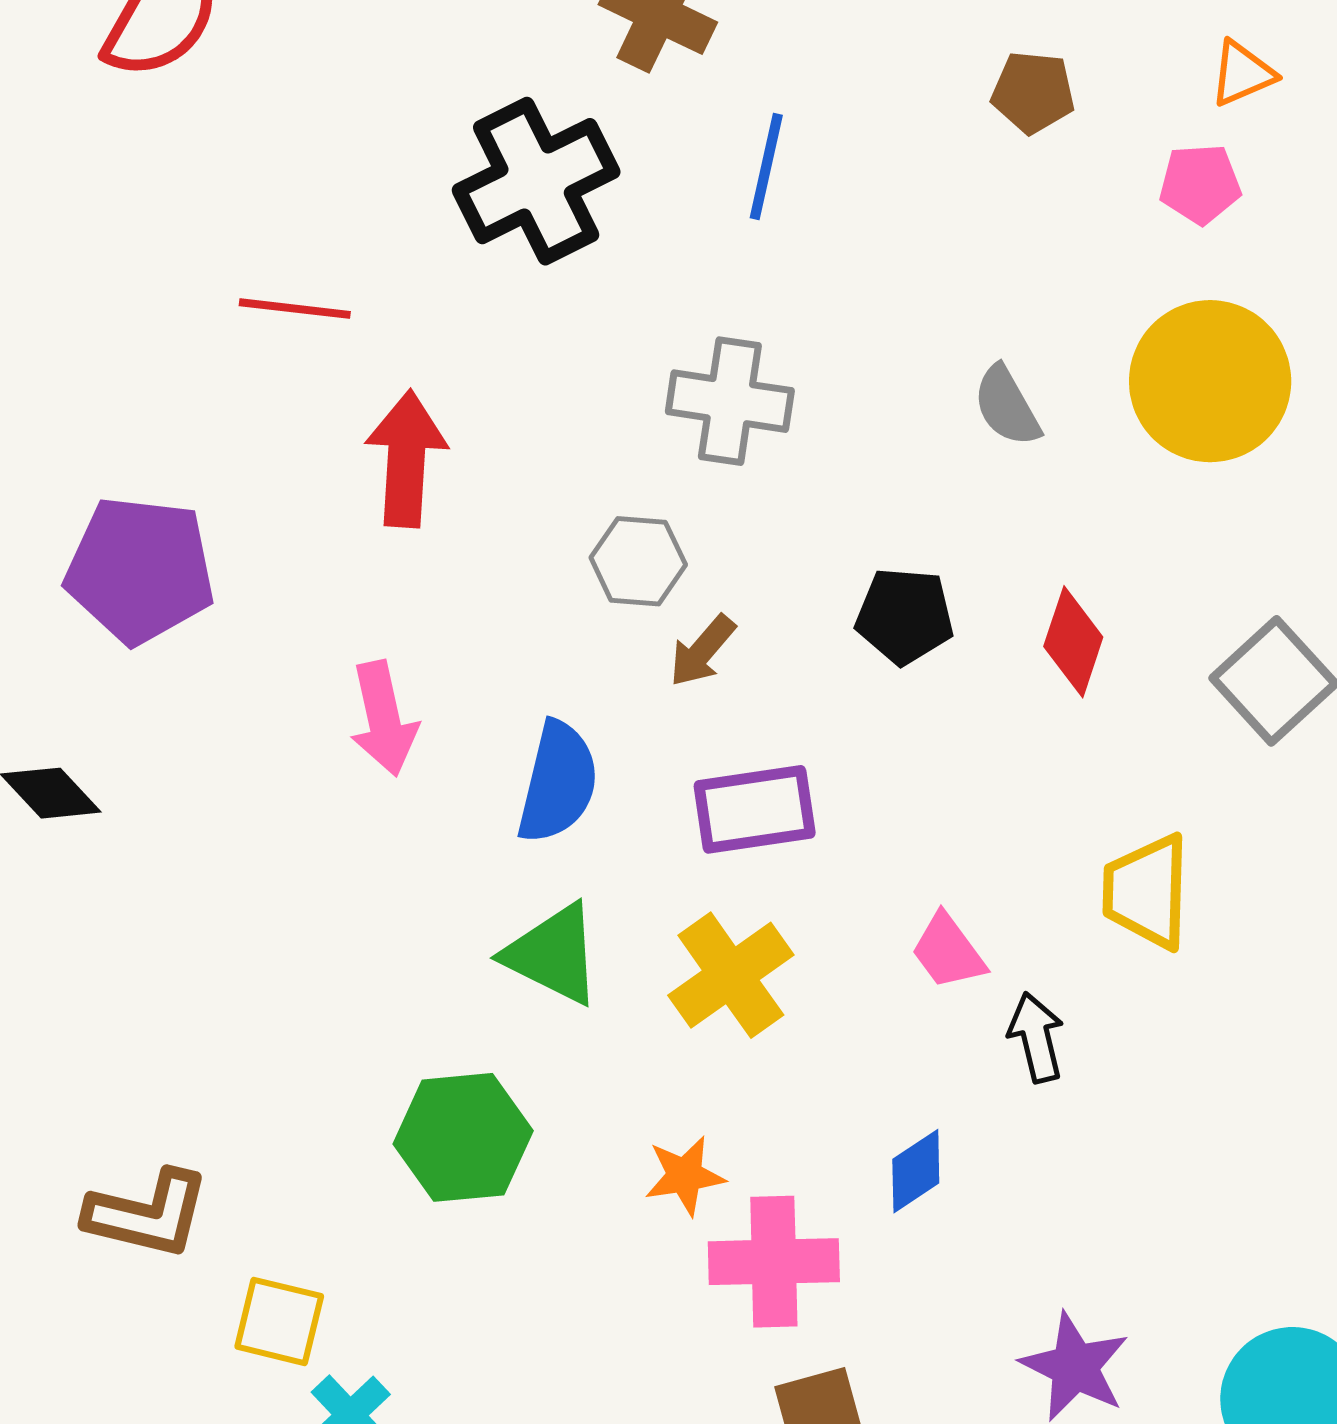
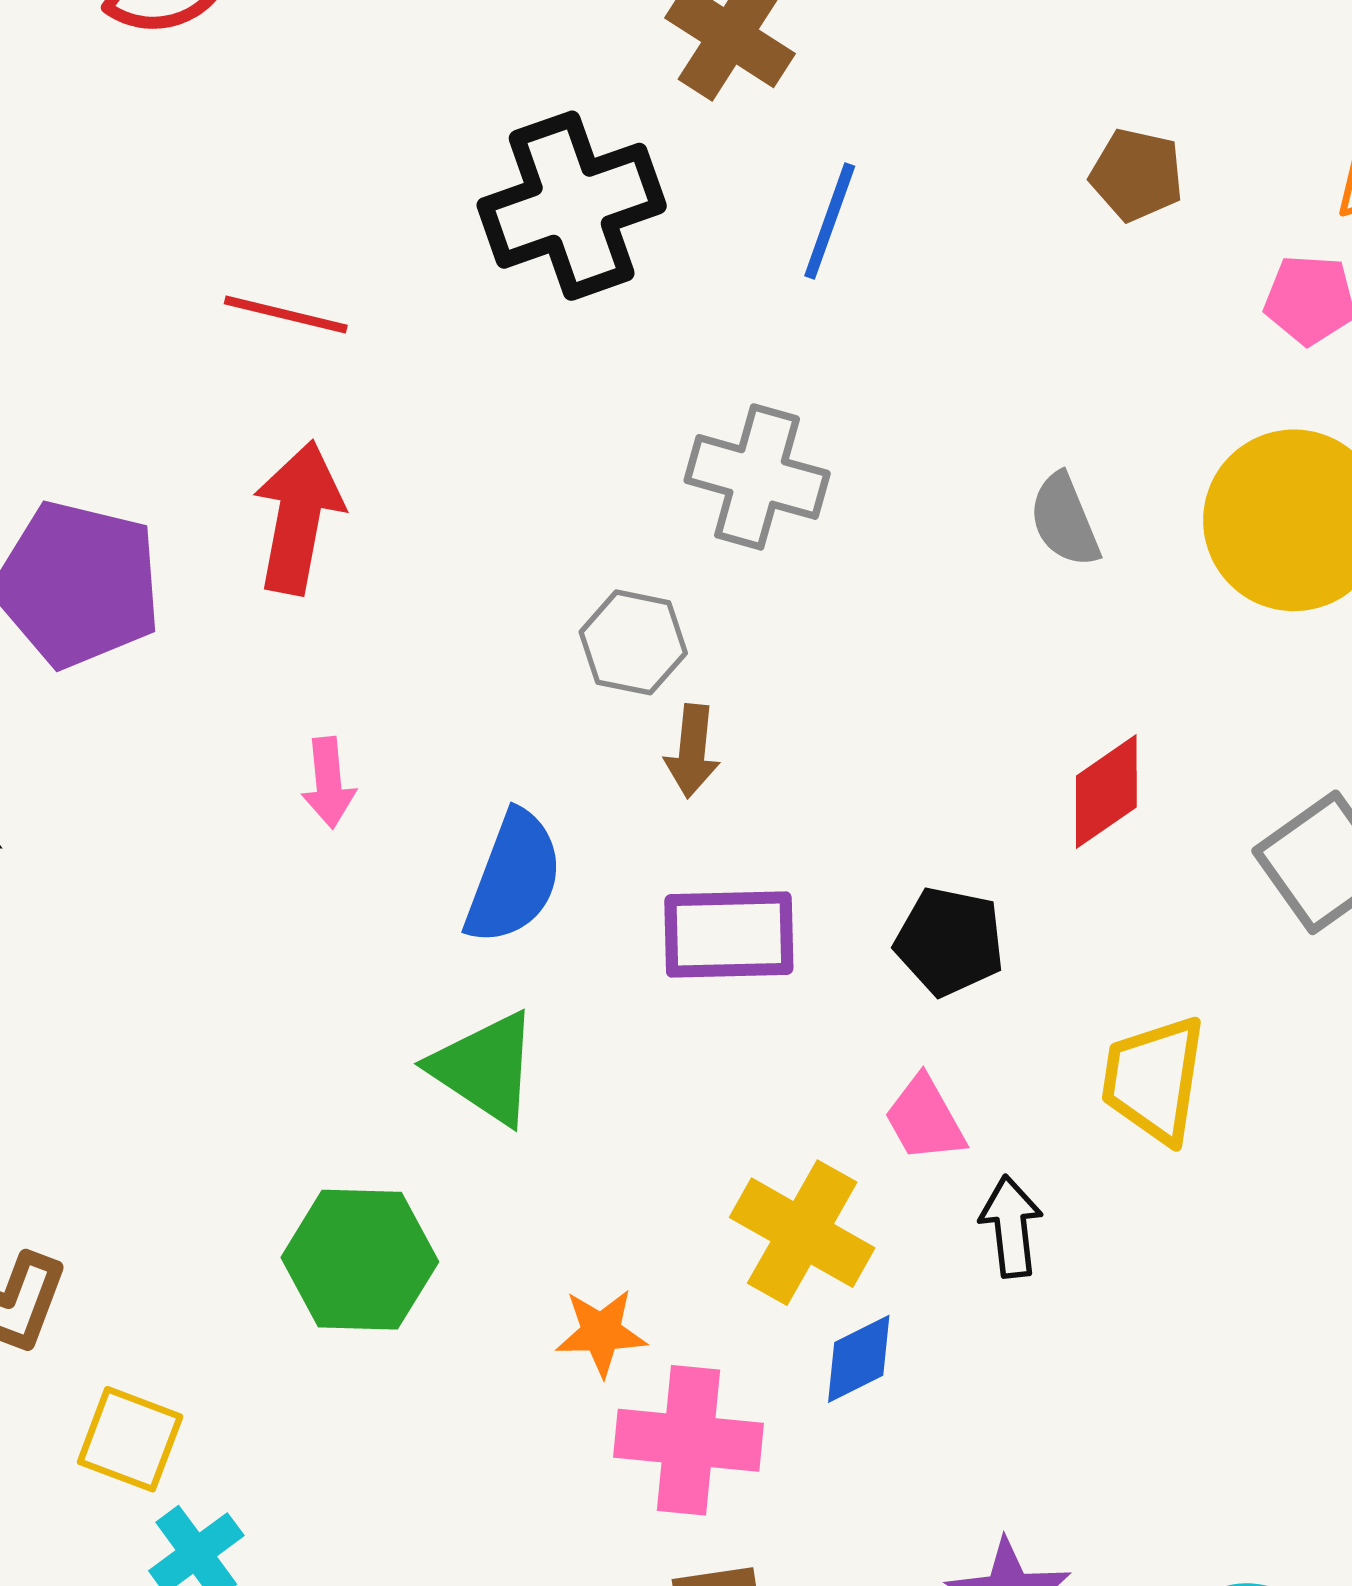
red arrow: (406, 459) -> (298, 517), moved
black pentagon: (905, 616) -> (950, 941), moved
red diamond: (1073, 642) -> (1106, 792), turned 30
brown arrow: (702, 651) -> (692, 751), turned -42
pink arrow: (383, 719) -> (328, 783), size x0.7
yellow cross: (731, 975) -> (802, 1233), moved, turned -32

